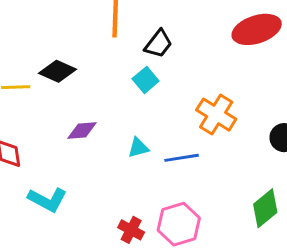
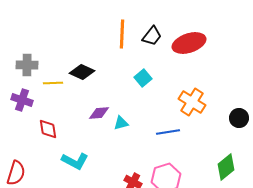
red ellipse: (257, 29) -> (189, 43), moved
black trapezoid: (159, 44) -> (152, 36), moved
cyan triangle: (138, 148) -> (121, 123), moved

